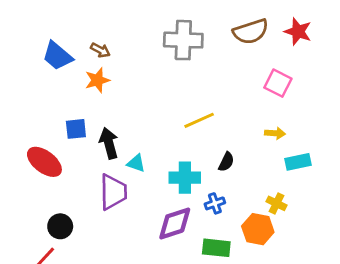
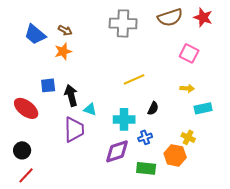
black circle: (60, 226) -> (22, 150), moved

